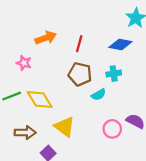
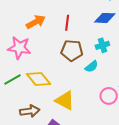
pink star: (24, 63) -> (19, 48), size x1.6

